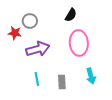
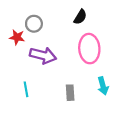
purple arrow: (38, 49) -> (43, 55), turned 30
cyan line: (37, 79) -> (26, 89), moved

